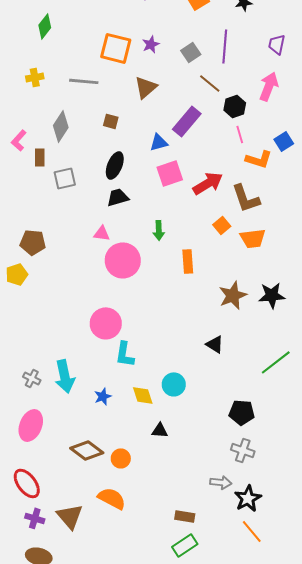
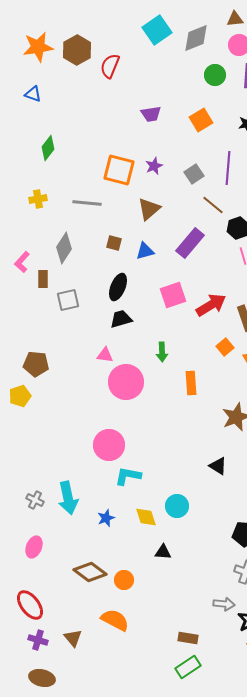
blue triangle: (159, 142) -> (145, 251), moved
cyan L-shape: (125, 354) -> (128, 476), turned 92
pink ellipse: (31, 425) -> (34, 547), size x0.7
brown triangle: (70, 516) -> (73, 638), size x0.7

